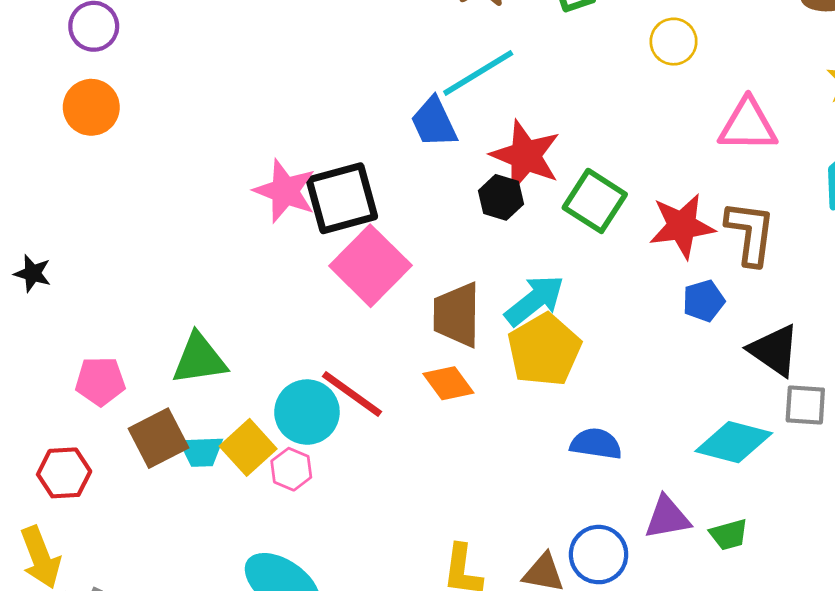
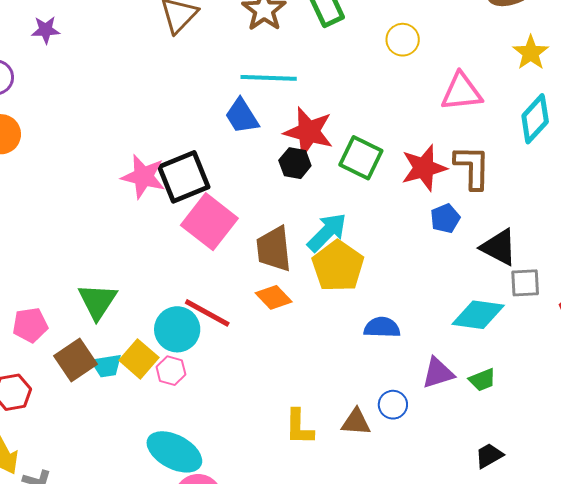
cyan line: (478, 73) -> (269, 78), turned 40
green triangle: (199, 359) -> (97, 301), turned -42
blue circle: (599, 555) -> (393, 405), size x0.7

